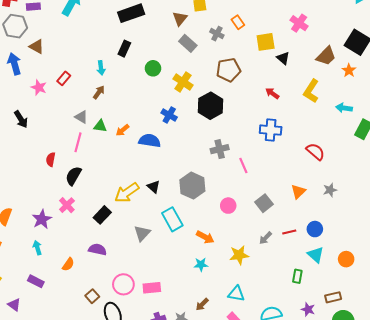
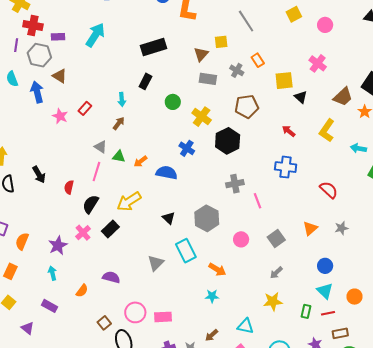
gray rectangle: (188, 43) -> (208, 79), turned -36
black arrow: (21, 119) -> (39, 175), moved
yellow arrow: (127, 193) -> (129, 201), moved
black rectangle: (102, 215) -> (110, 229), moved
red line: (289, 232) -> (328, 313), moved
yellow star: (239, 255) -> (273, 301), moved

